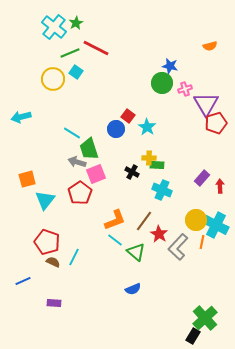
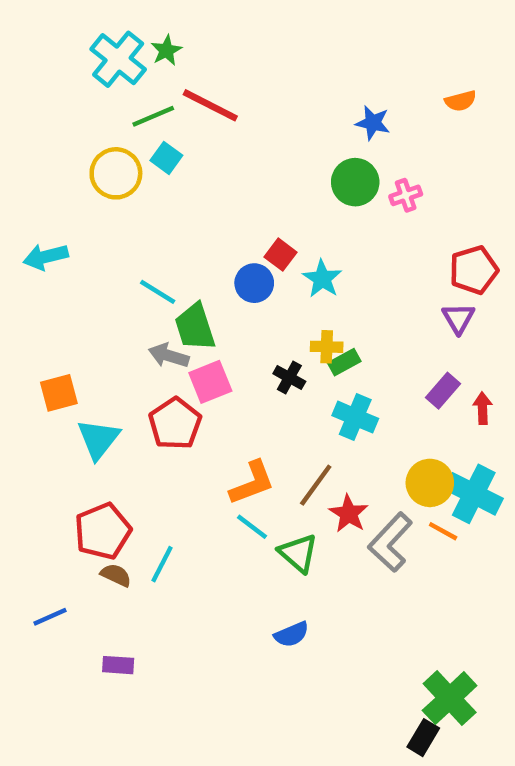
blue star: (170, 66) -> (373, 123), moved
purple triangle: (206, 104) -> (458, 318), moved, size x0.6
green rectangle: (157, 165) -> (344, 362), turned -32
red pentagon: (47, 242) -> (103, 531), turned 30
orange line: (202, 242) -> (443, 531), turned -72

